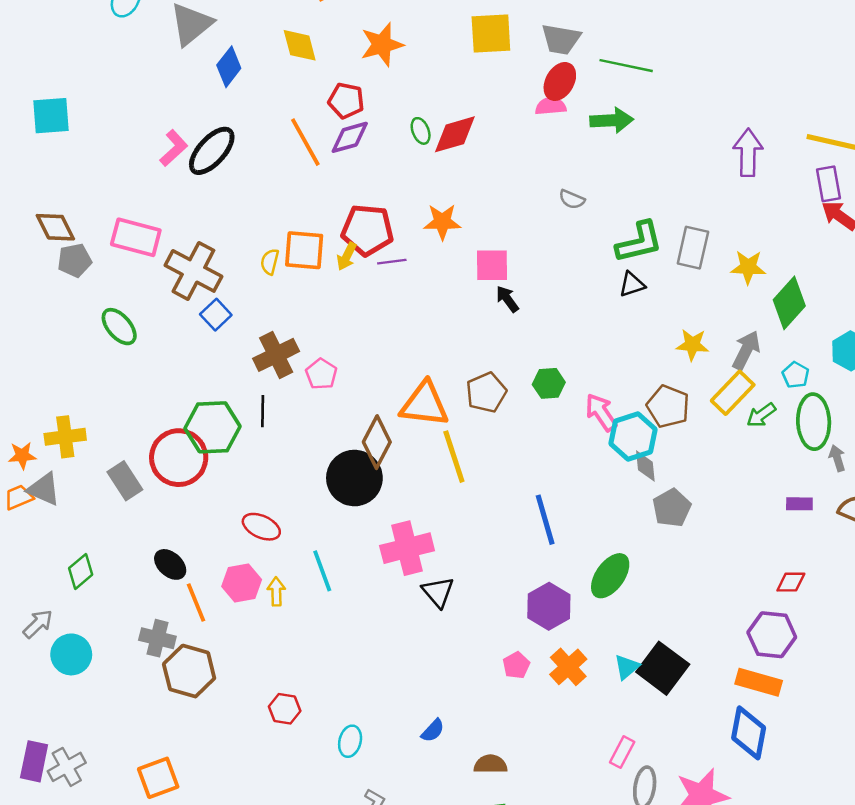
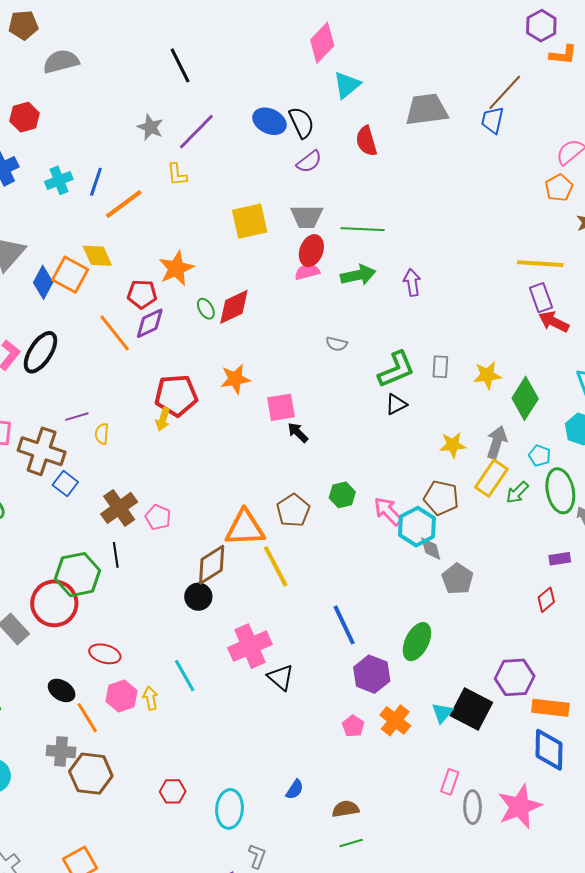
orange star: (382, 45) -> (176, 268), moved
purple arrow: (748, 153) -> (412, 282), moved, size x0.7
gray rectangle: (693, 248) -> (440, 367), size x0.7
orange square: (304, 250) -> (70, 275), moved, turned 33
purple line: (392, 262) -> (77, 417), moved
brown diamond: (377, 442) -> (212, 565), turned 39
black circle: (354, 478) -> (198, 597), size x0.6
blue line: (545, 520) -> (344, 625), moved
red ellipse: (261, 527) -> (105, 654), moved
red diamond: (791, 582) -> (546, 600), moved, turned -30
purple hexagon: (772, 635) -> (515, 677), moved
cyan ellipse: (350, 741) -> (229, 809), size x1.5

